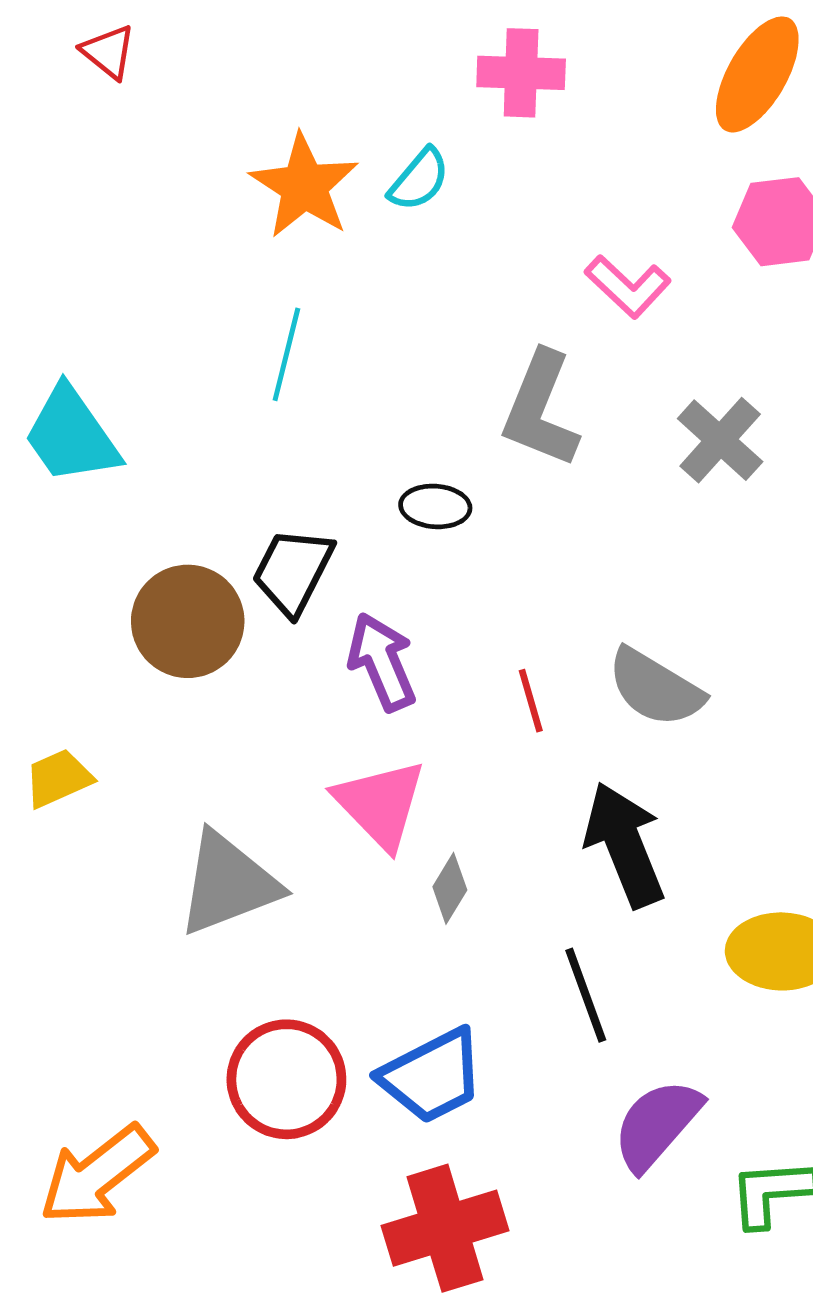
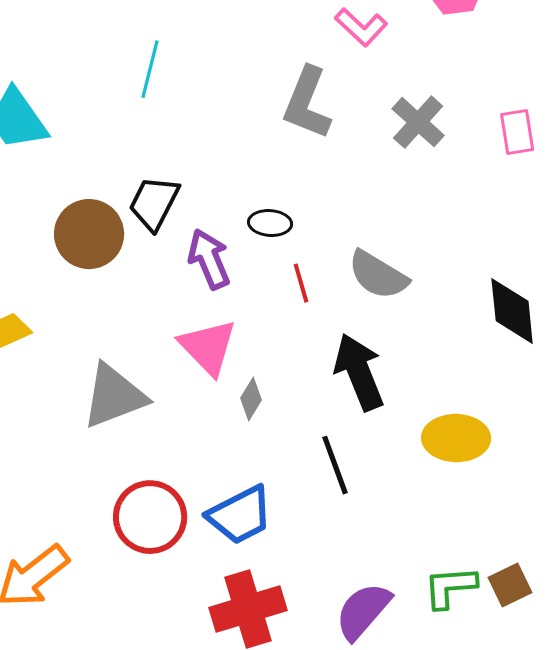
black ellipse: (435, 506) -> (270, 223), moved
purple semicircle: (657, 1125) -> (363, 611), moved

